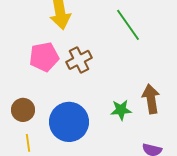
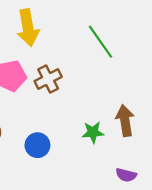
blue circle: (69, 122) -> (37, 145), size x0.6

